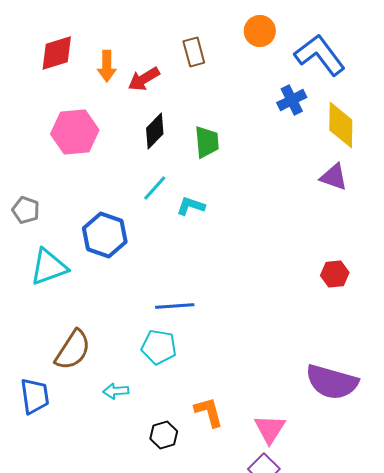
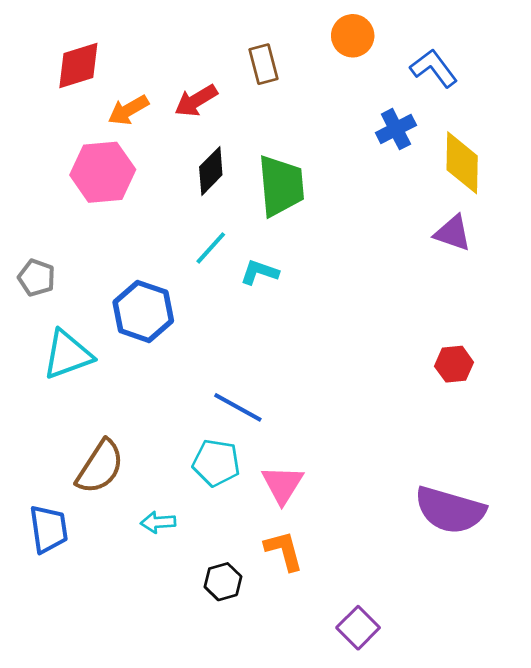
blue L-shape: (320, 55) -> (434, 68), size x0.7
orange arrow: (107, 66) -> (128, 110), moved, turned 60
green trapezoid: (207, 142) -> (281, 186), size x1.4
blue line: (175, 306) -> (238, 407), turned 33
pink triangle: (270, 429) -> (282, 484), moved

